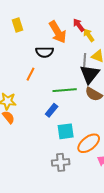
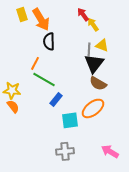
orange arrow: (58, 32) -> (41, 19), moved
black semicircle: (45, 52) -> (49, 41), turned 90
green line: (65, 90) -> (44, 79), moved, turned 35
orange ellipse: (89, 143) -> (93, 108), moved

